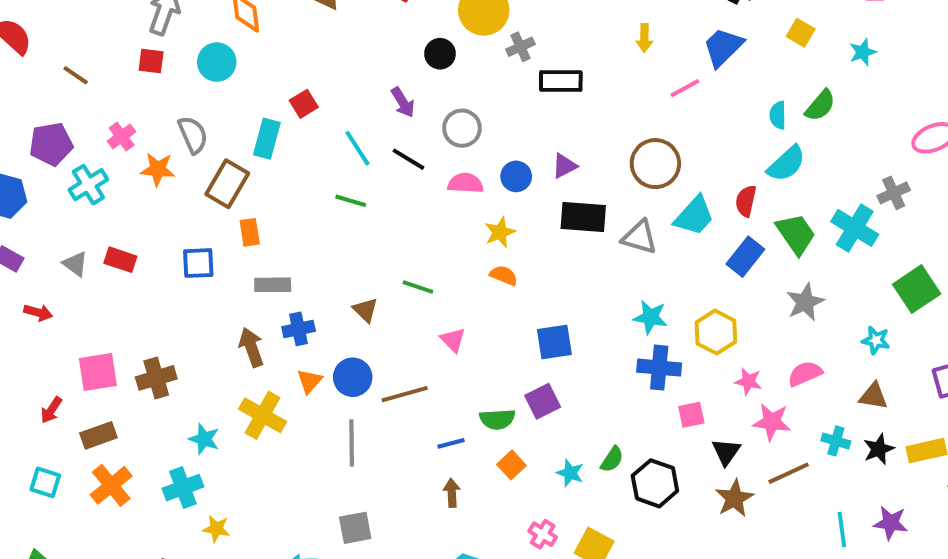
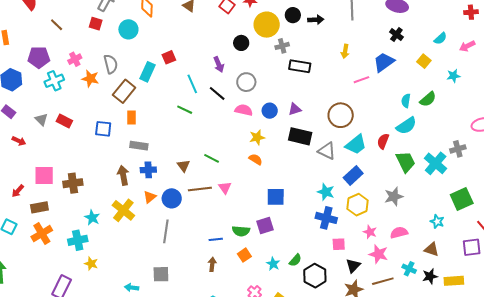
blue rectangle: (745, 257) -> (353, 176), moved
gray star: (805, 302) -> (394, 196), moved
brown line: (405, 394) -> (200, 189), moved

